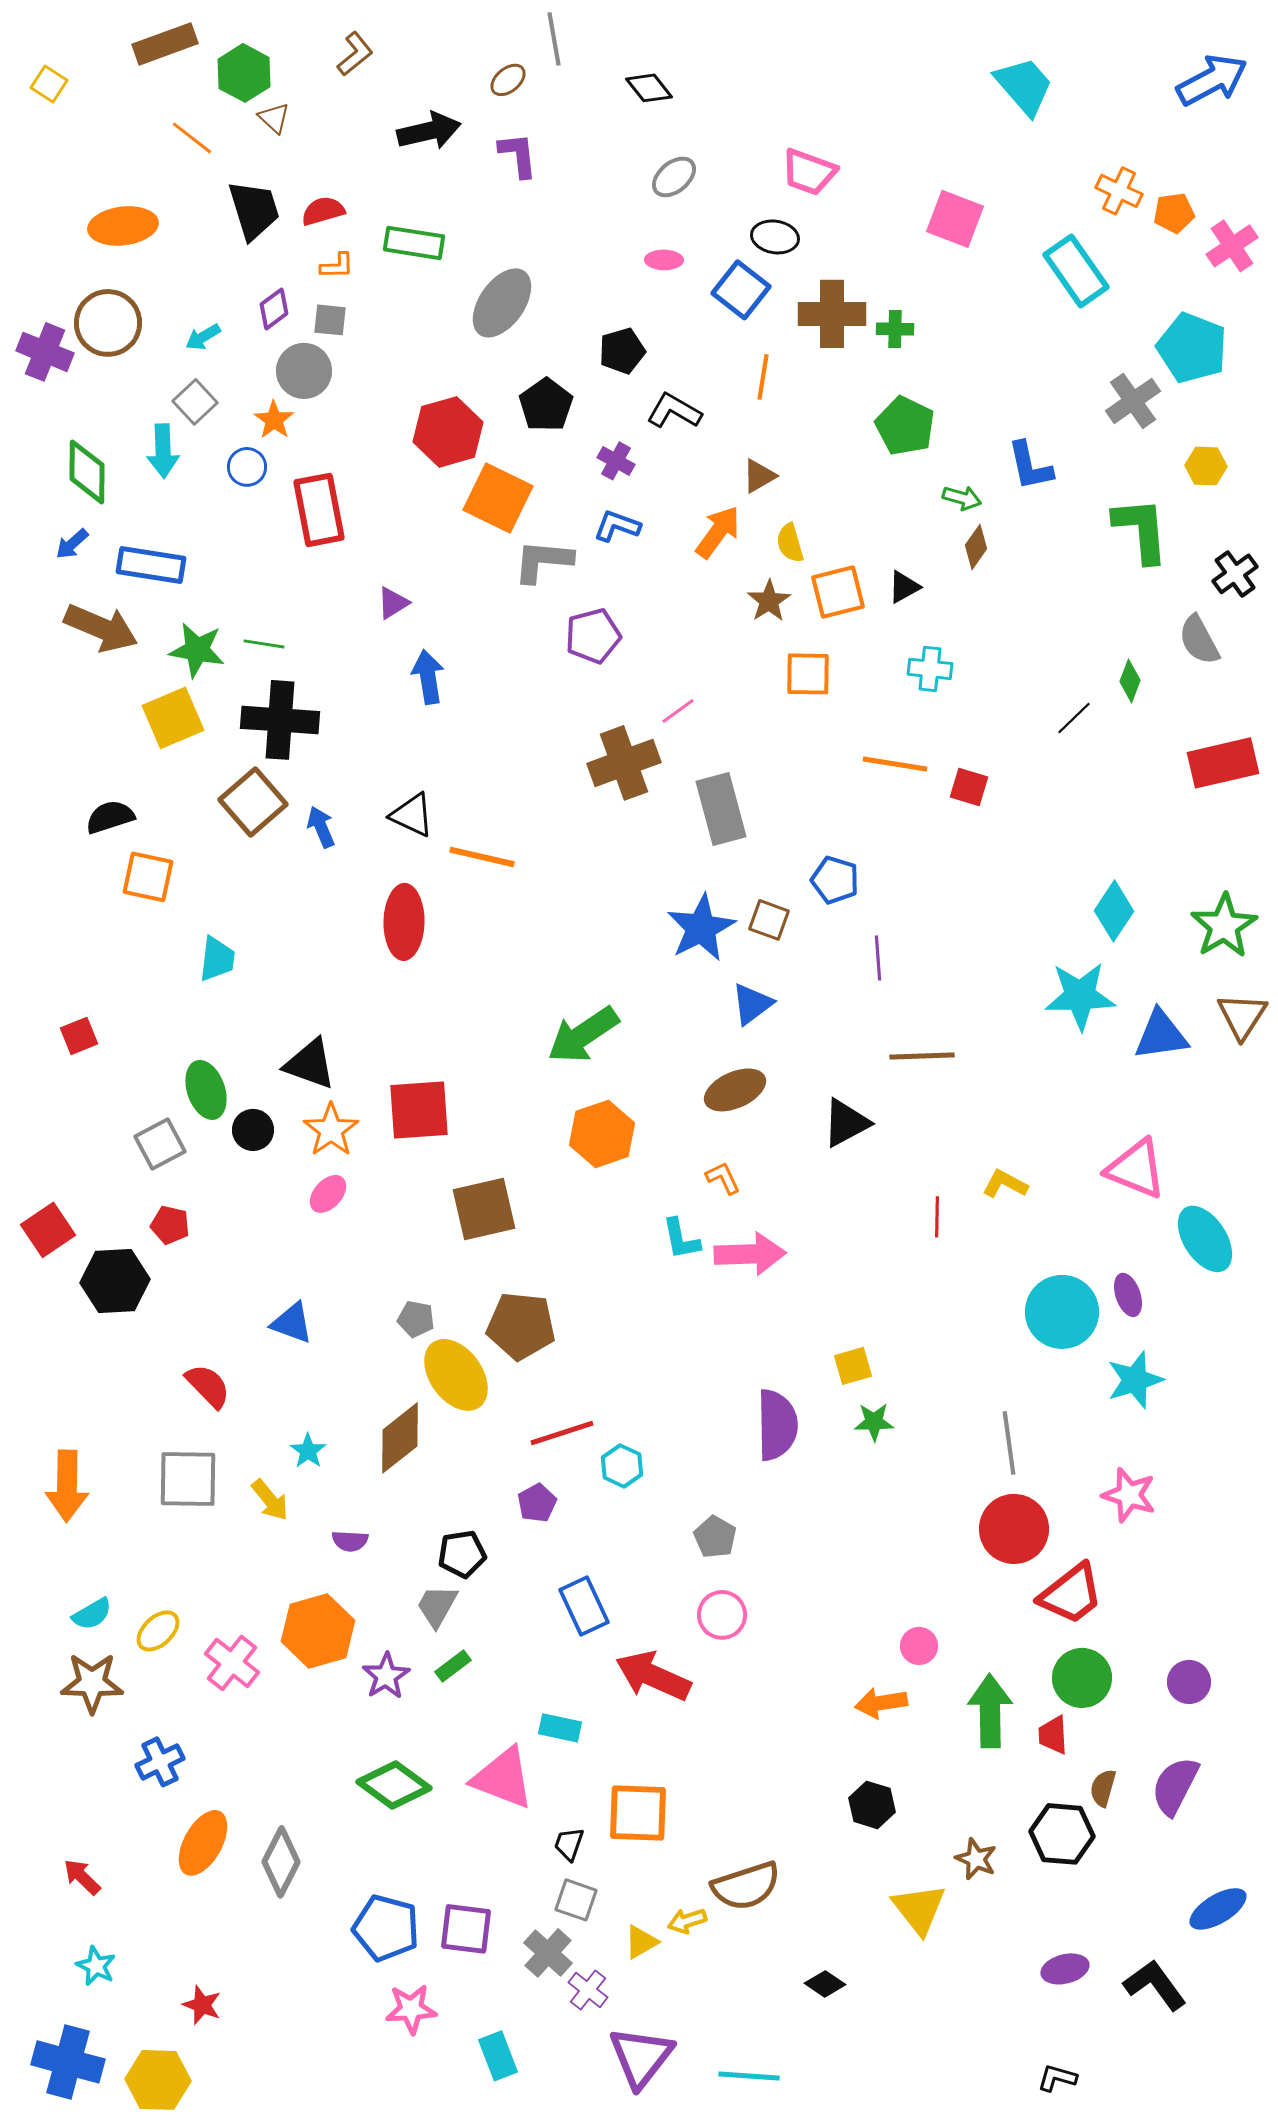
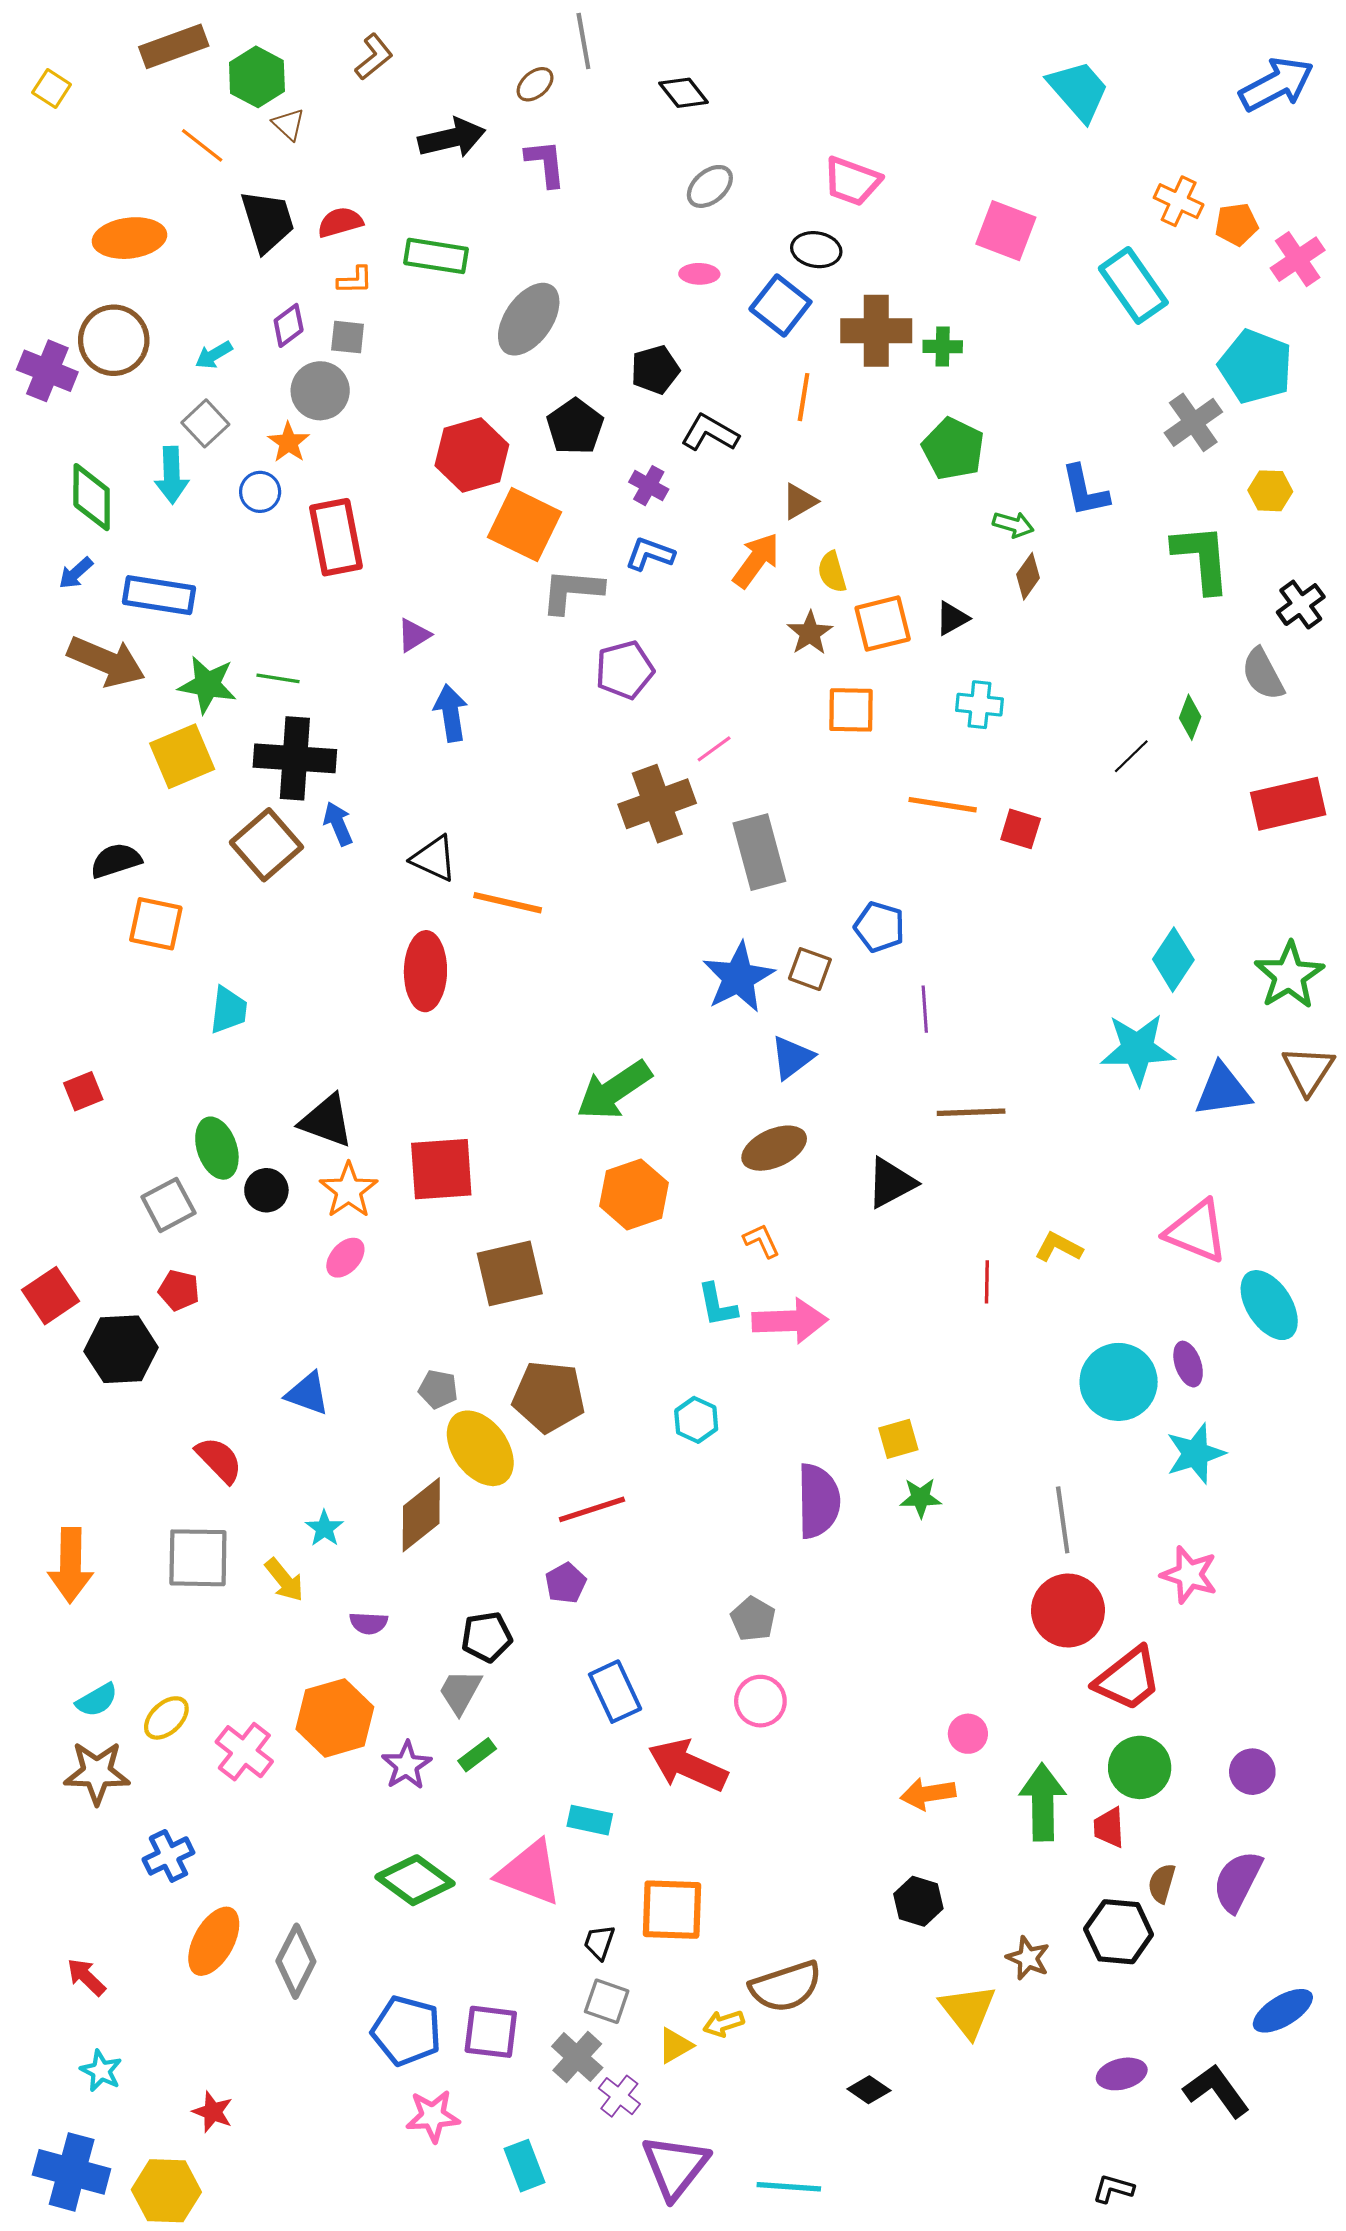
blue arrow: (321, 827) -> (338, 824), moved
cyan hexagon: (622, 1466) -> (696, 1420), moved

